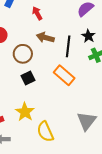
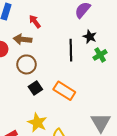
brown arrow: (45, 38) -> (23, 39), moved
orange rectangle: (64, 75) -> (64, 91), moved

